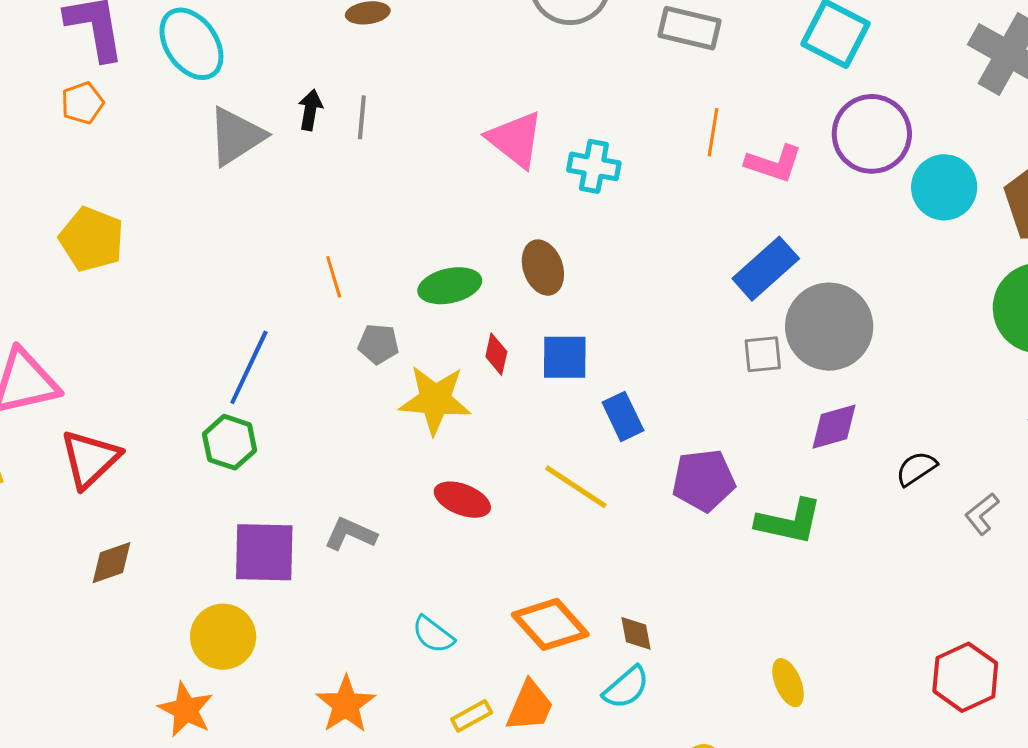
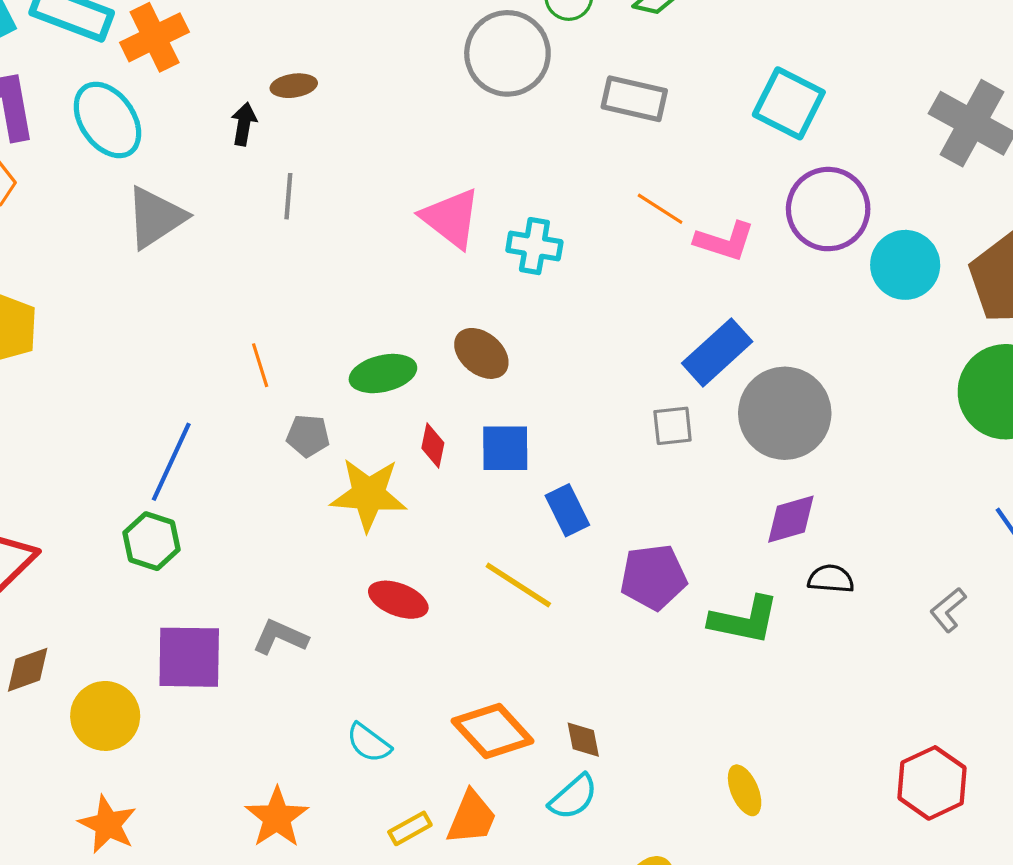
black arrow: (310, 110) -> (244, 124), moved
orange line: (713, 132) -> (660, 209), turned -66
brown ellipse: (543, 268) -> (481, 353), turned -30
gray square: (763, 354) -> (673, 426), moved
black semicircle: (916, 469) -> (831, 579), moved, turned 39
yellow circle: (223, 637) -> (105, 716), moved

